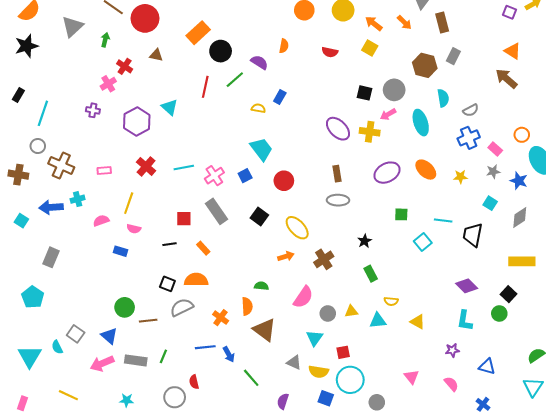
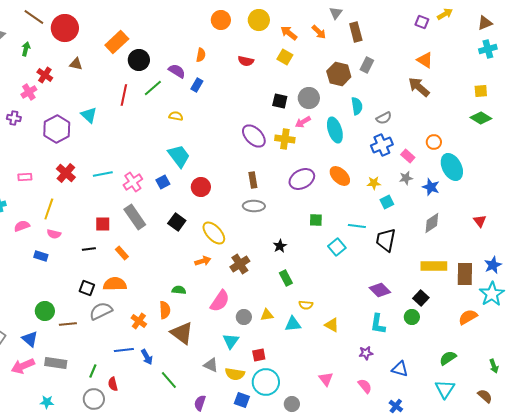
blue rectangle: (280, 97) -> (197, 85), moved
cyan square: (490, 203) -> (387, 202), moved, turned 32
green line: (163, 356) -> (93, 371), moved

